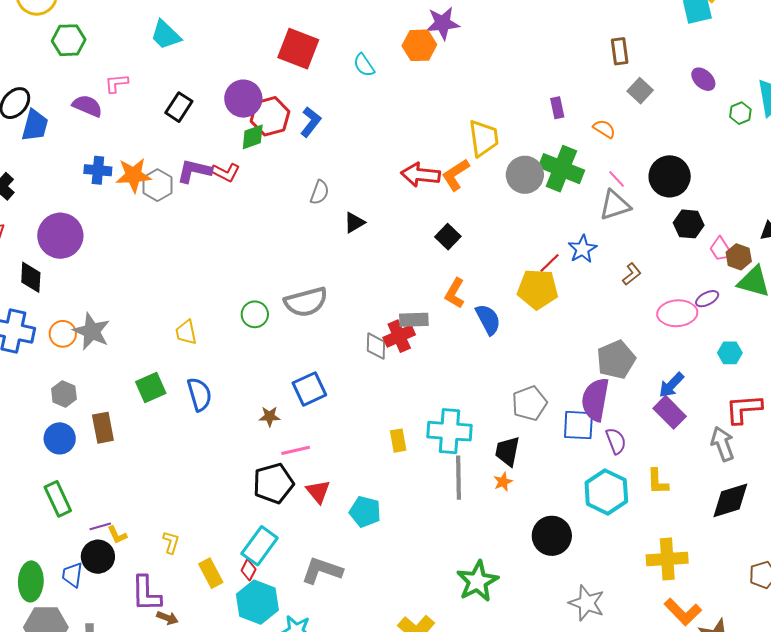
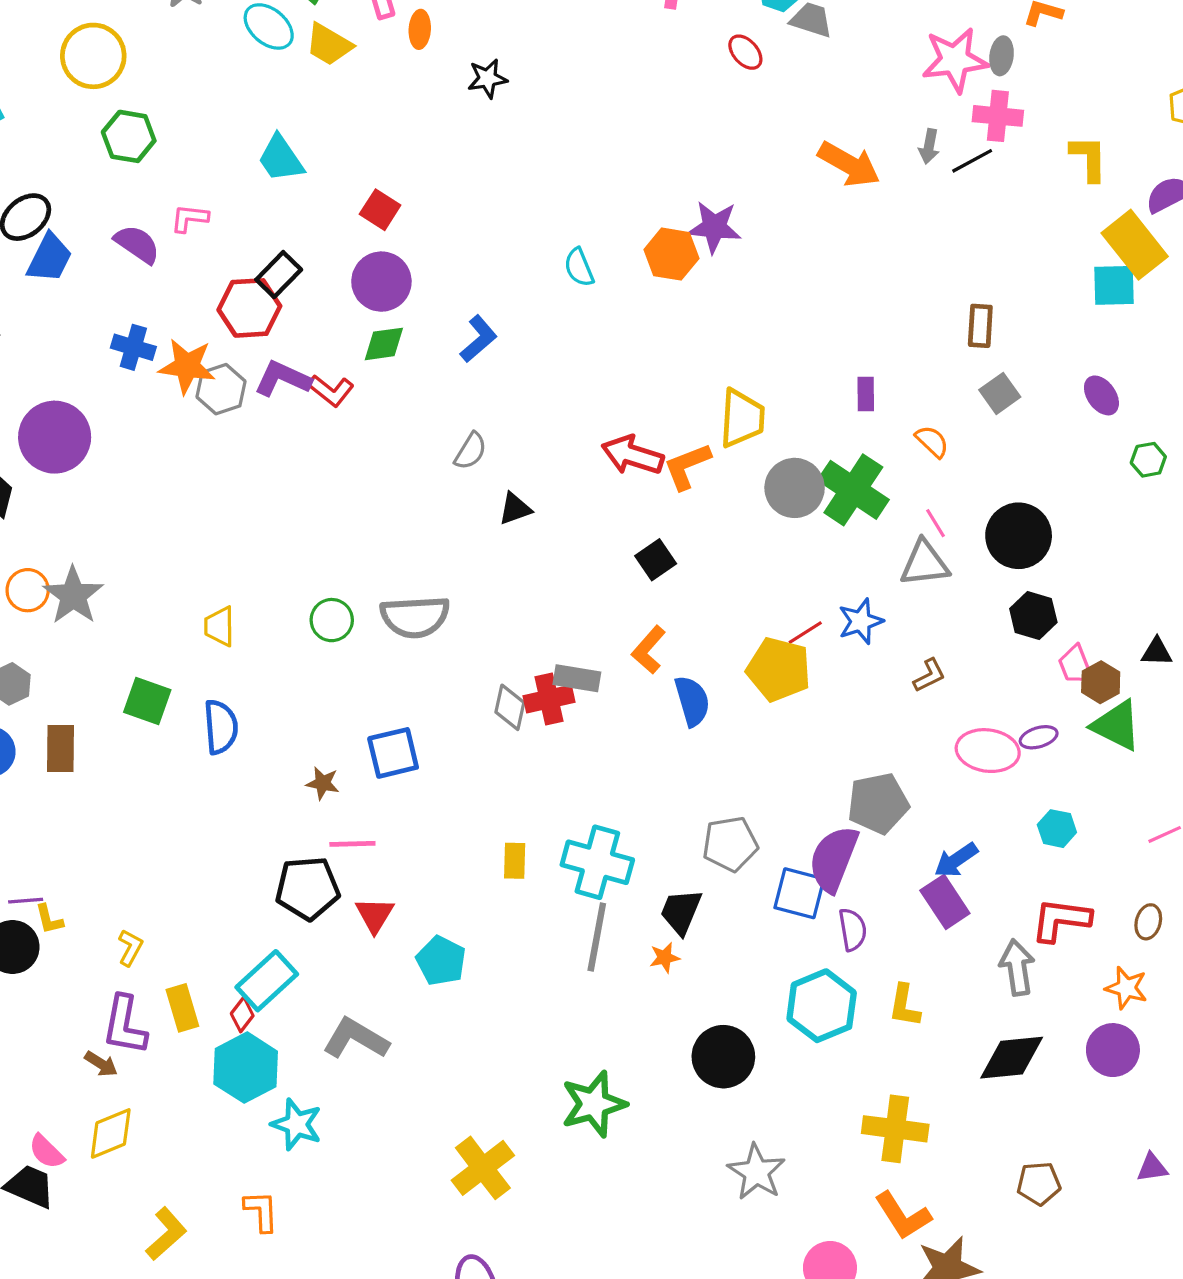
red square: (298, 49) -> (380, 210), moved, size x0.6
red hexagon: (270, 116) -> (249, 308), moved
green square: (151, 387) -> (147, 701), turned 32
purple L-shape: (146, 594) -> (125, 1025), moved

